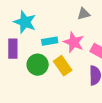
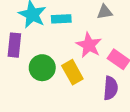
cyan rectangle: (50, 41) -> (61, 19), moved

